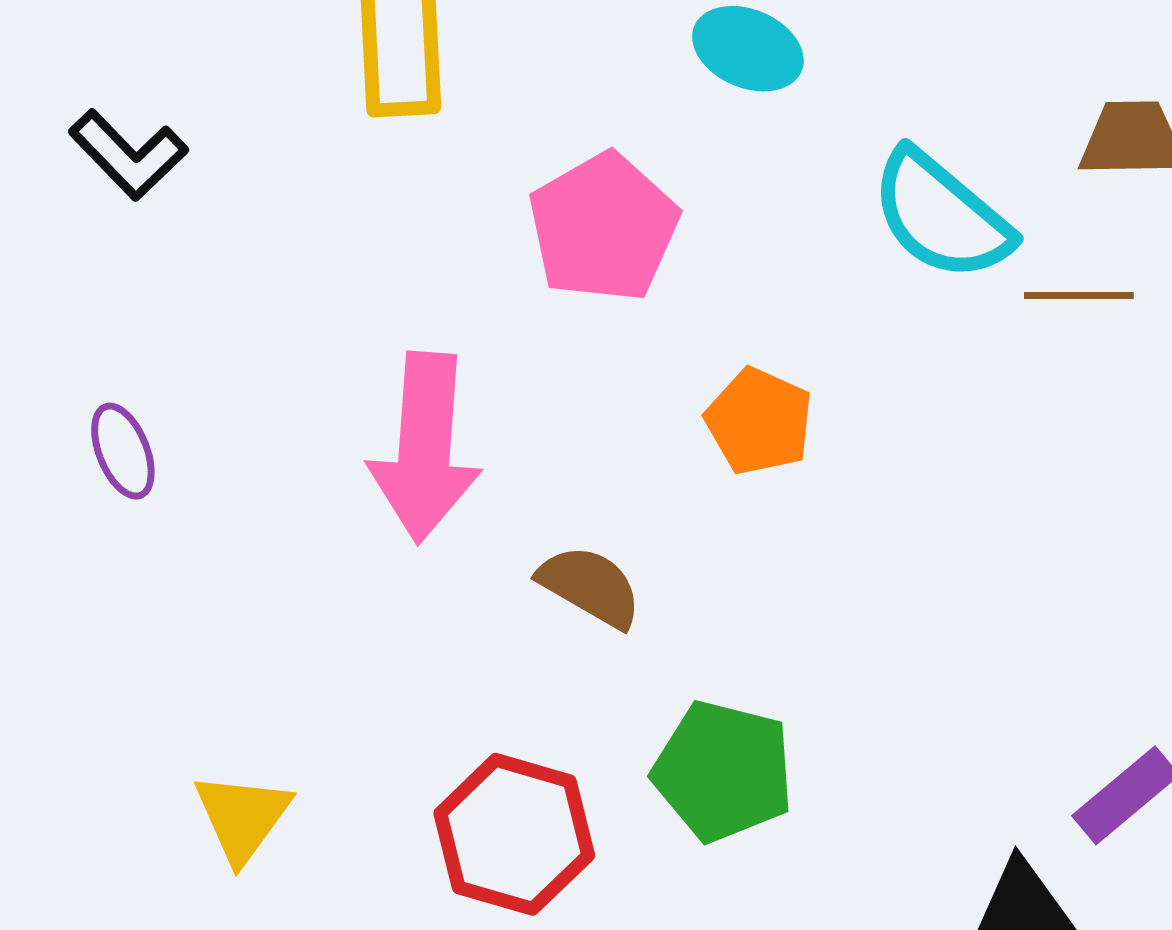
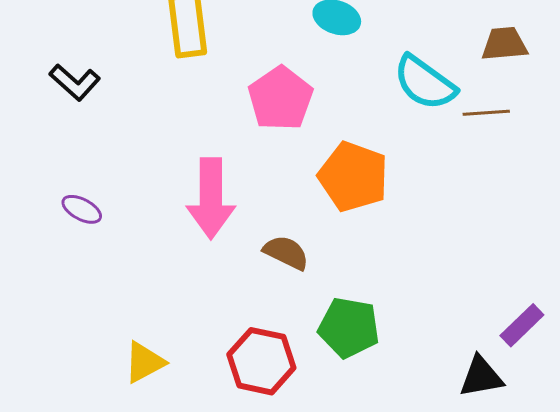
orange pentagon: (759, 421) -> (353, 177), size x1.5
purple ellipse: (123, 451) -> (82, 209), turned -36
yellow triangle: (242, 817) -> (144, 362), turned 30

